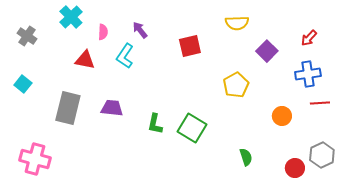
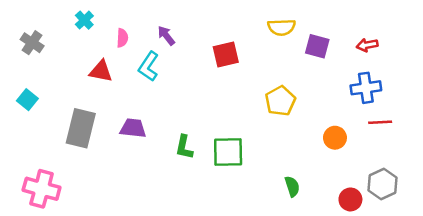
cyan cross: (71, 17) -> (84, 20), size x0.7
red arrow: (309, 38) -> (367, 45), turned 36
purple square: (267, 51) -> (317, 46), moved, turned -30
green square: (192, 128) -> (228, 152), turned -32

